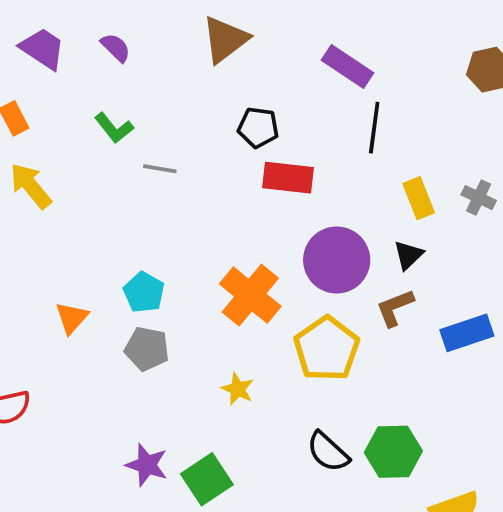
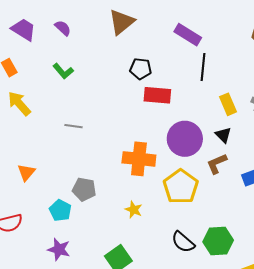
gray line: (160, 169) -> (73, 126), moved
black triangle: (408, 255) -> (223, 135), turned -30
cyan pentagon: (144, 292) -> (60, 210), moved
orange cross: (250, 295) -> (139, 159), turned -32
orange triangle: (72, 318) -> (26, 172), moved
purple star: (147, 465) -> (59, 249), moved

